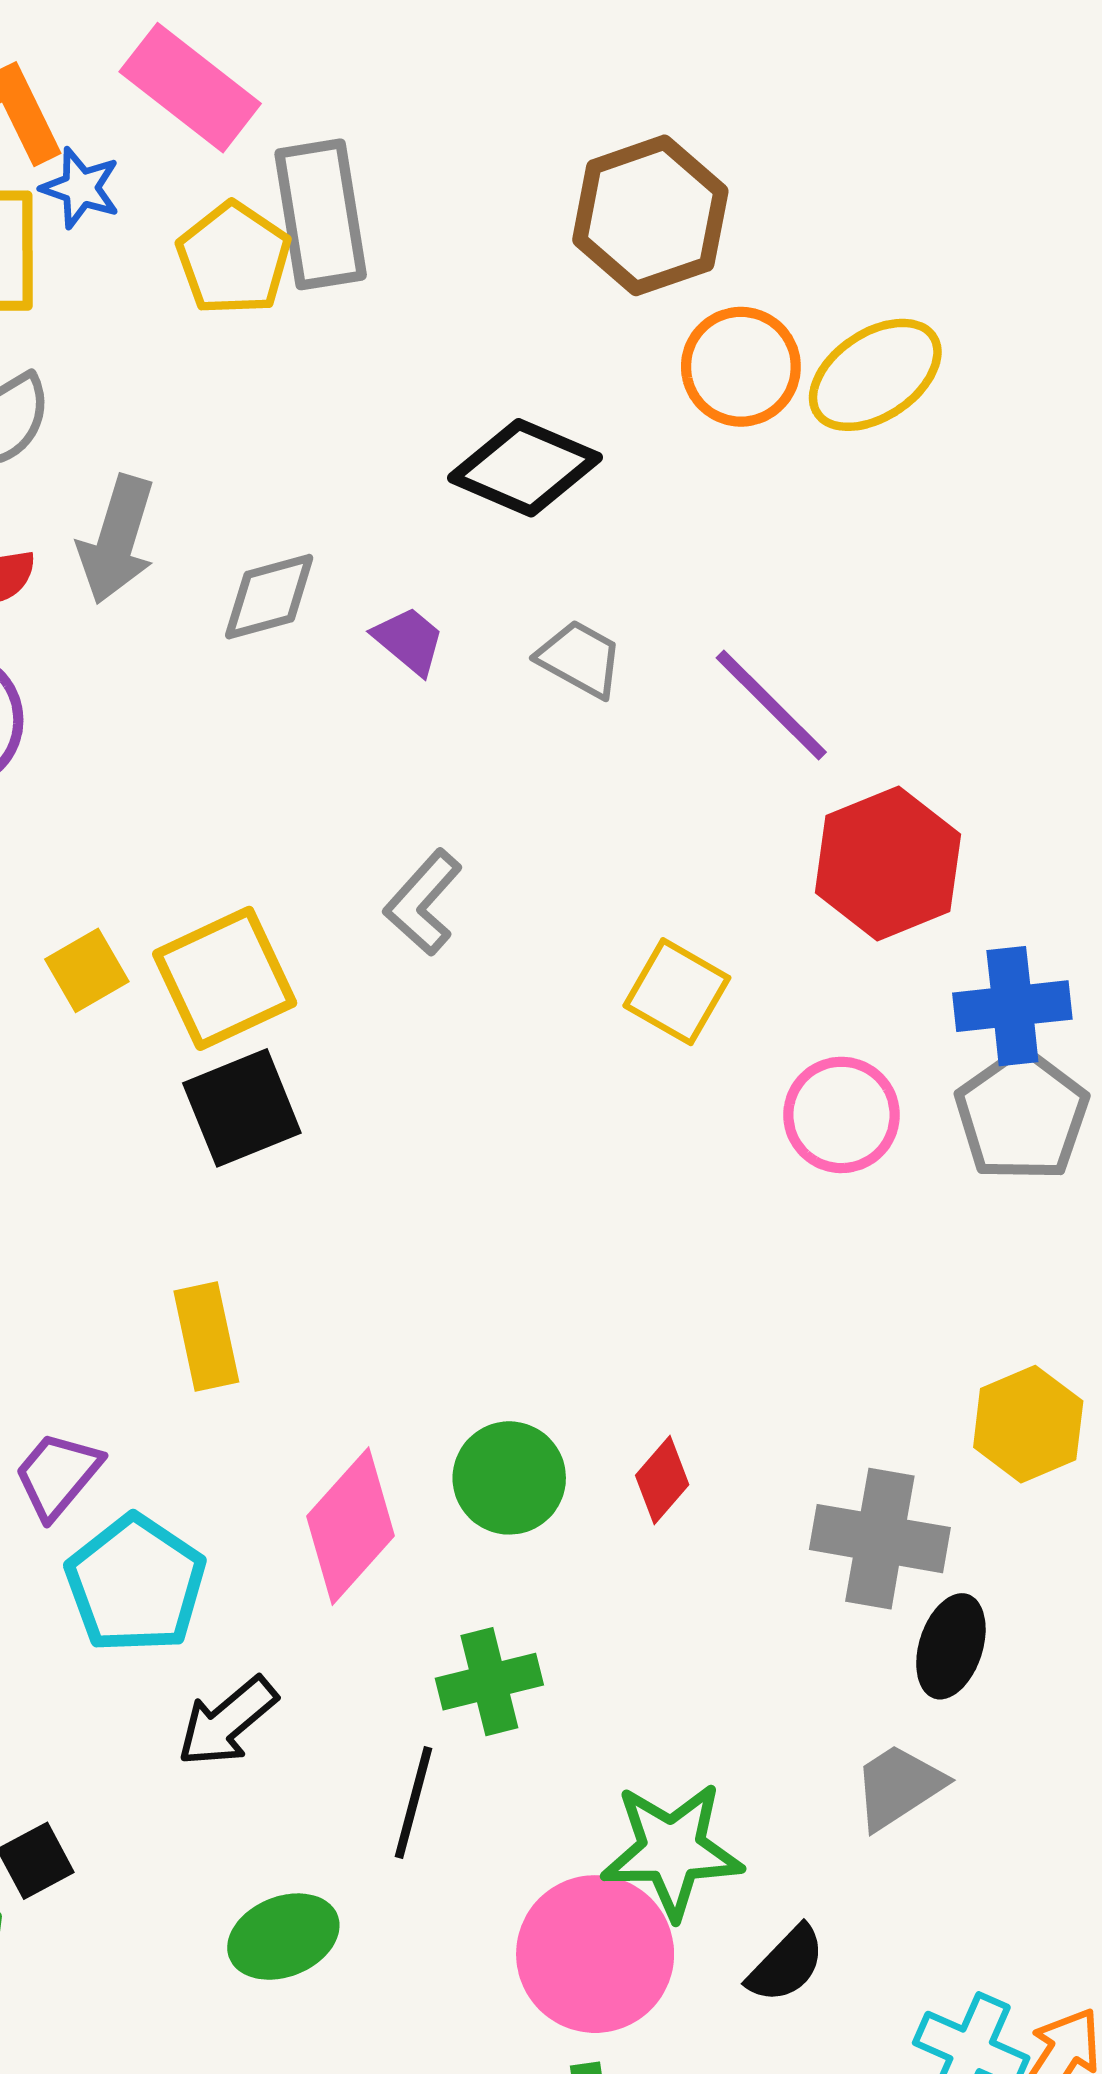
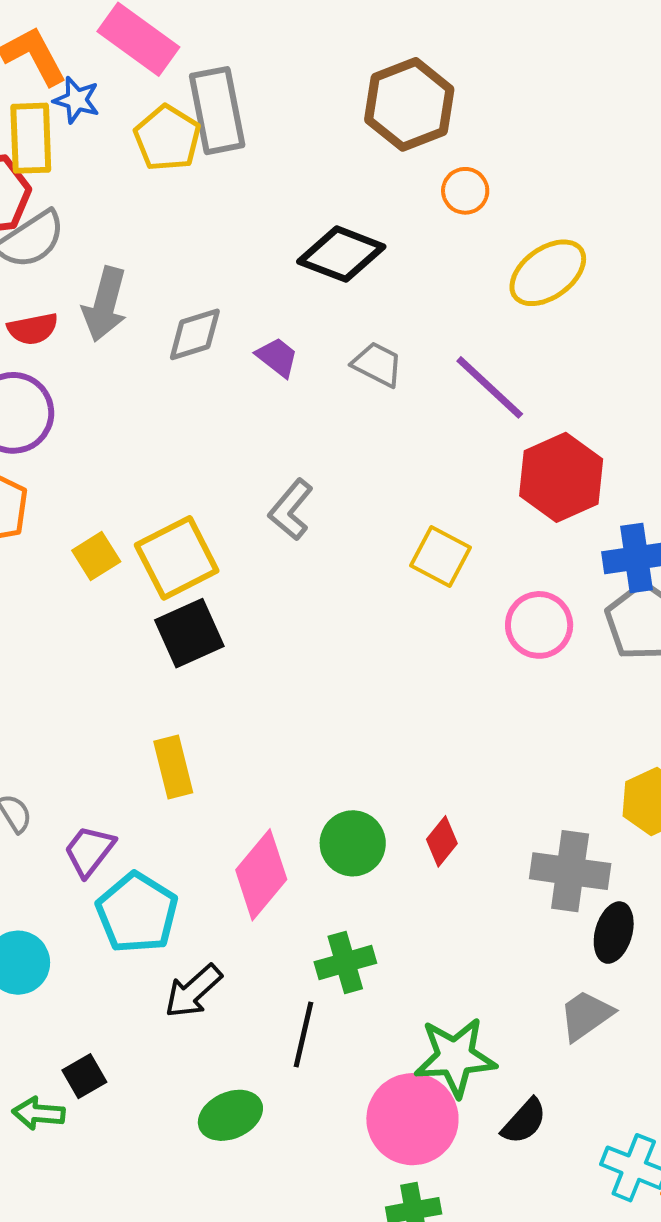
orange circle: (741, 367) -> (465, 191), size x0.7
yellow ellipse: (875, 375) -> (548, 273), moved

